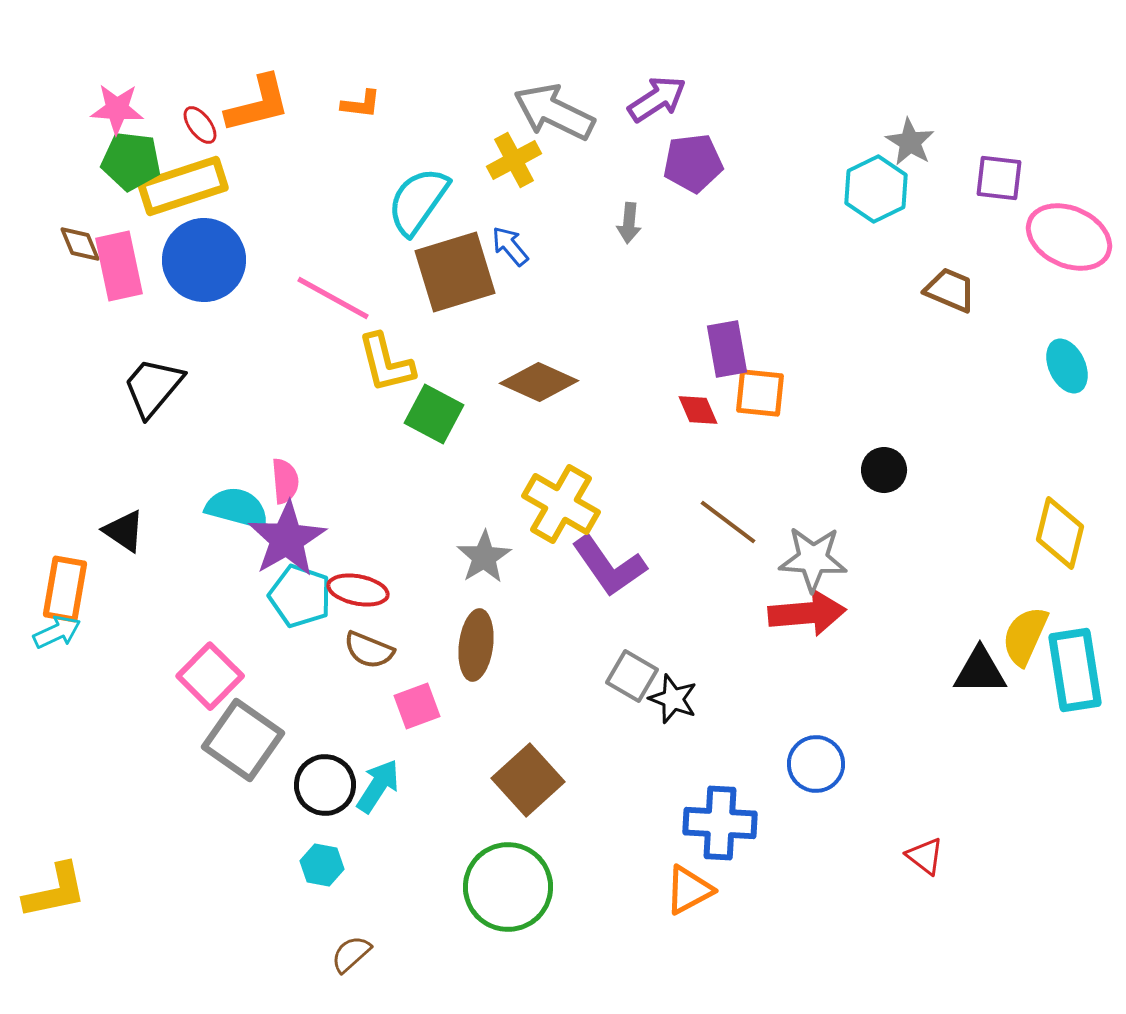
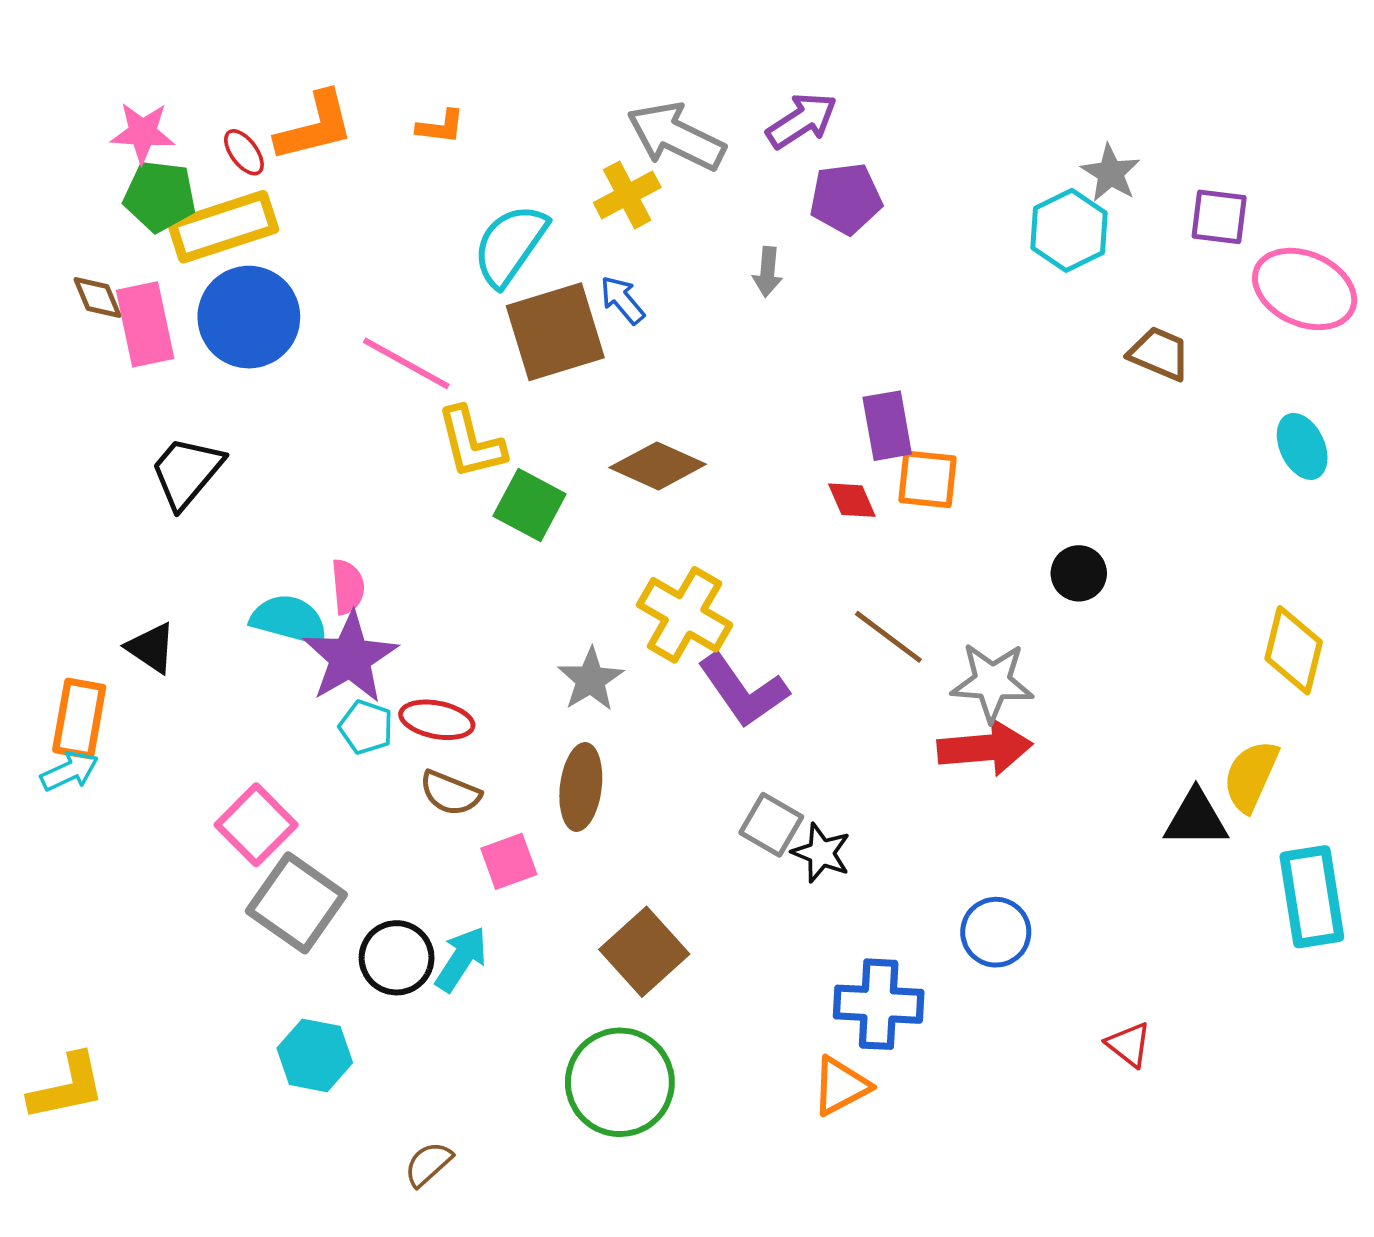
cyan pentagon: (300, 596) -> (366, 727), size x0.7
cyan rectangle: (1075, 670) -> (1312, 897), moved
cyan hexagon: (322, 865) -> (315, 1055), moved, size x1.4

